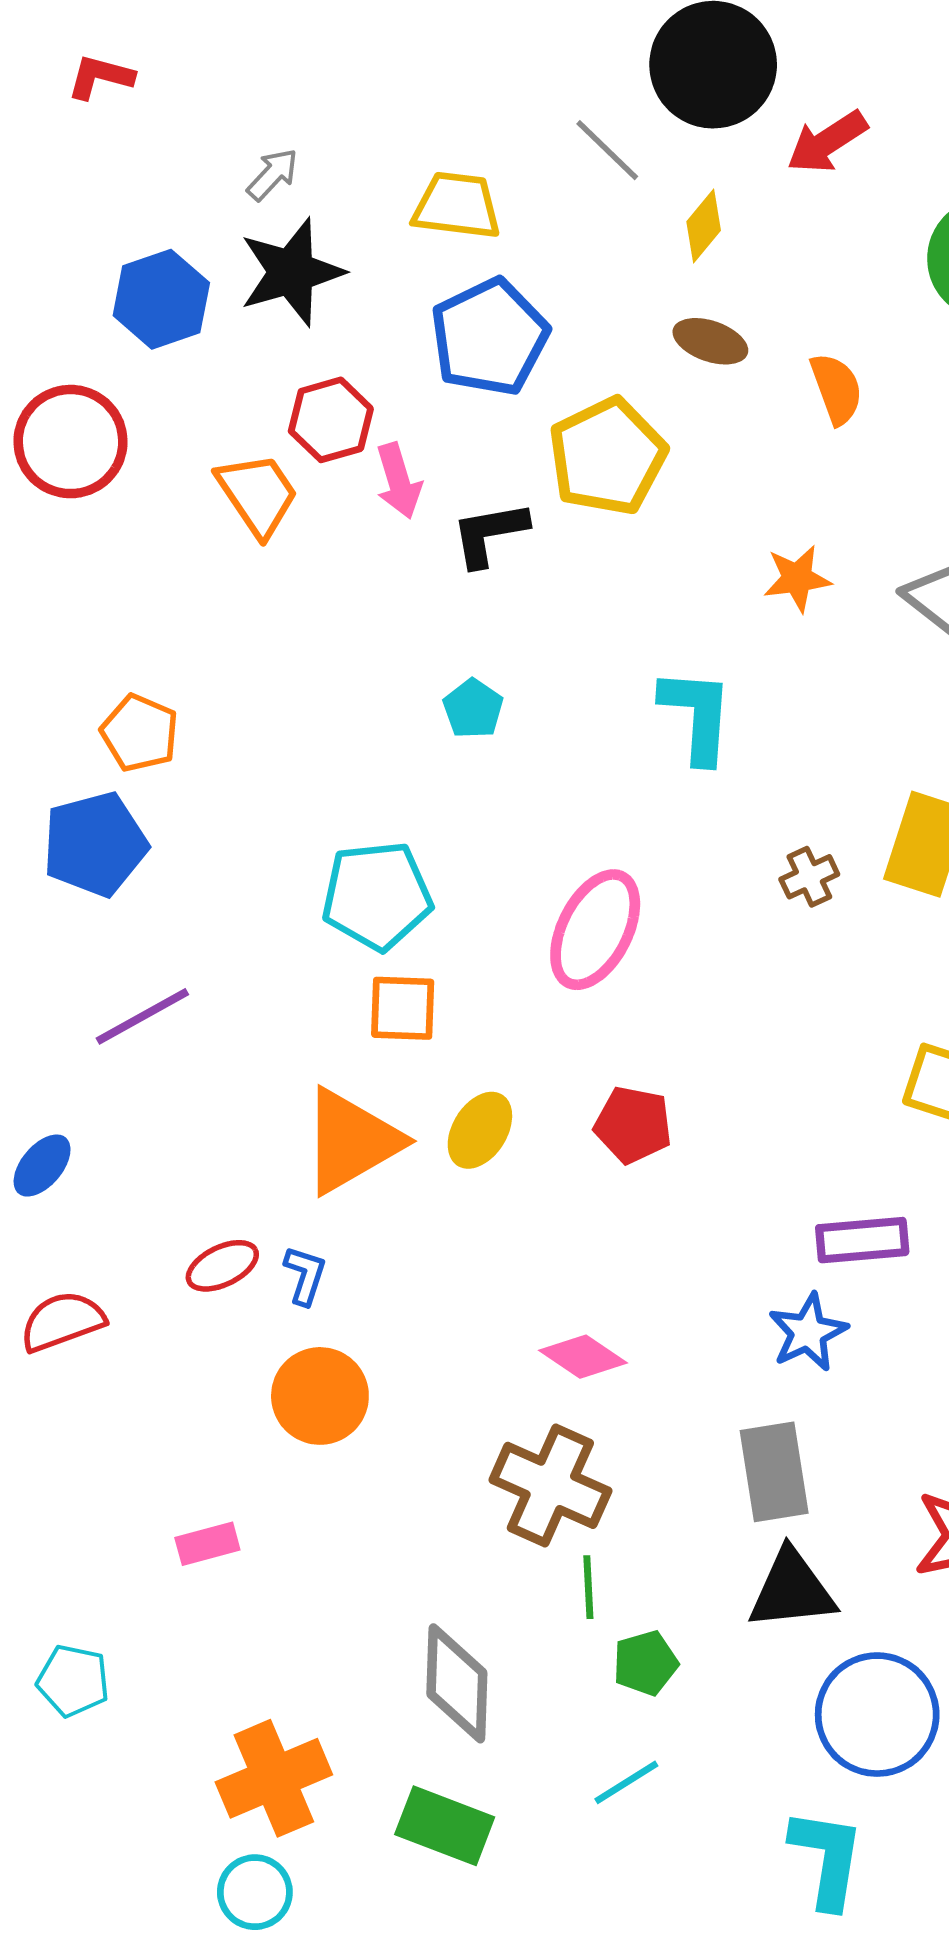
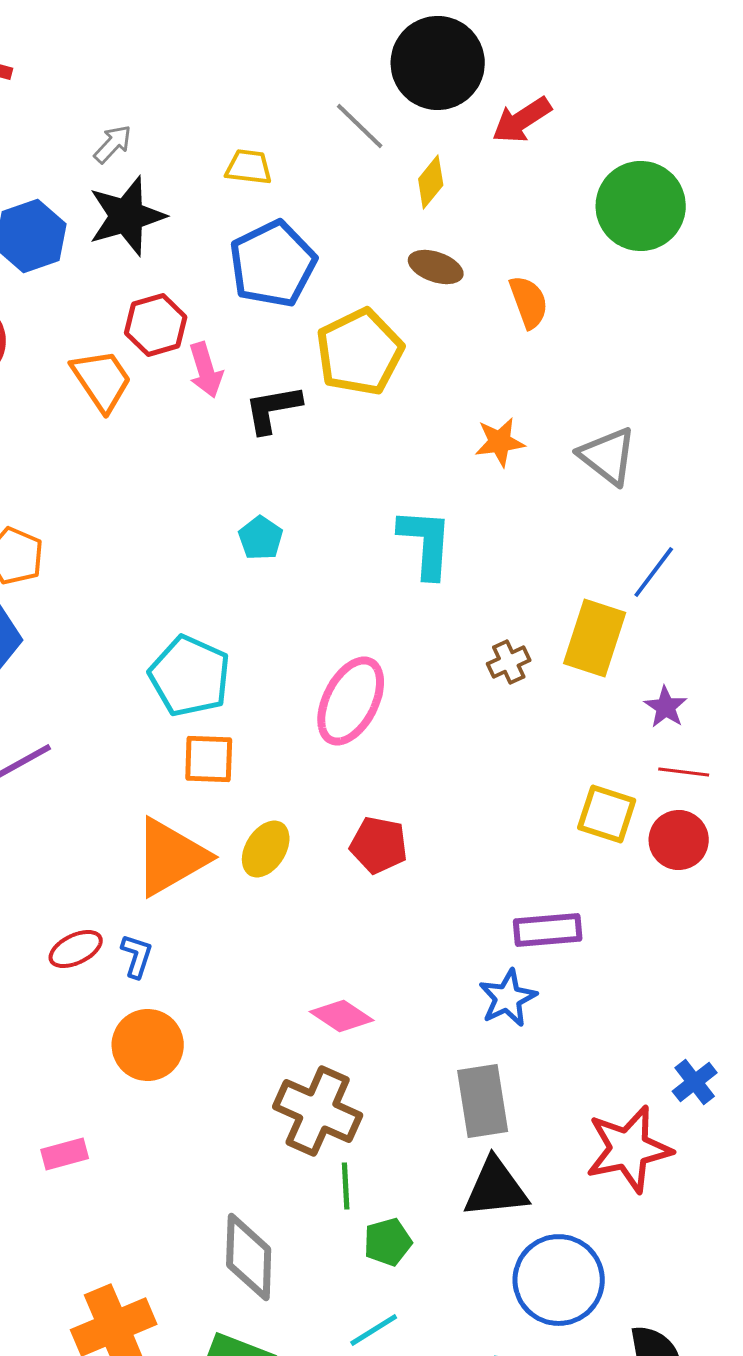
yellow trapezoid: (457, 206) -> (249, 167), size x0.7
cyan pentagon: (377, 896) -> (190, 676), turned 30

